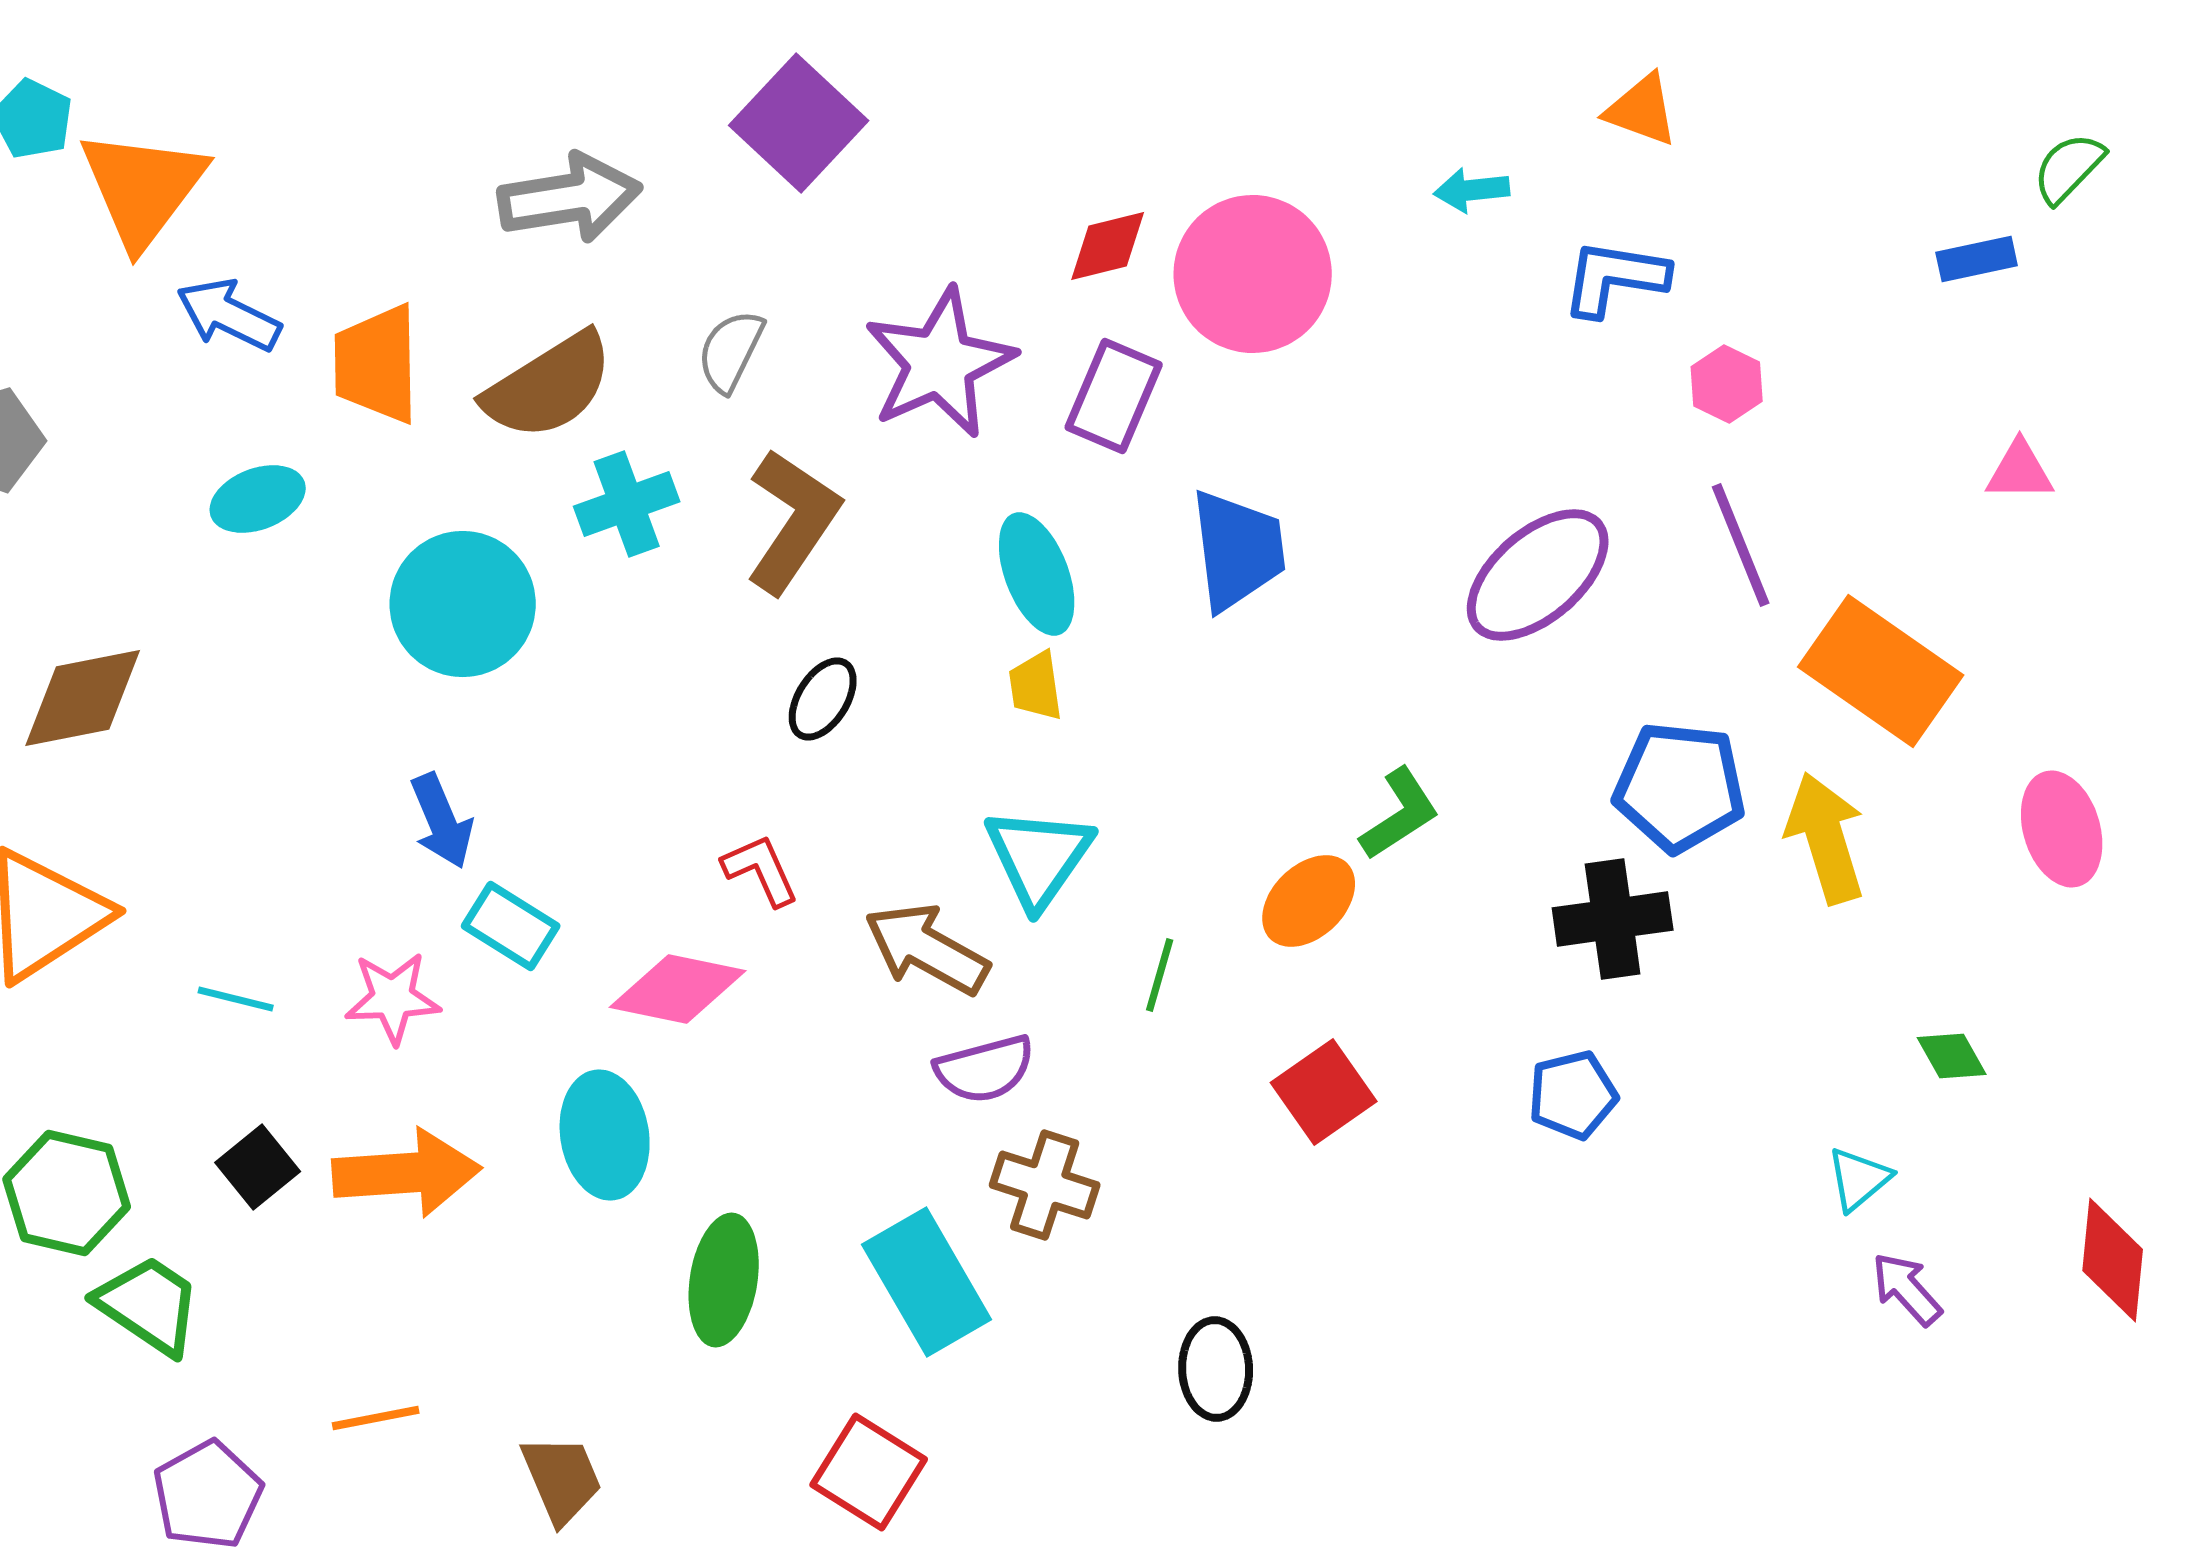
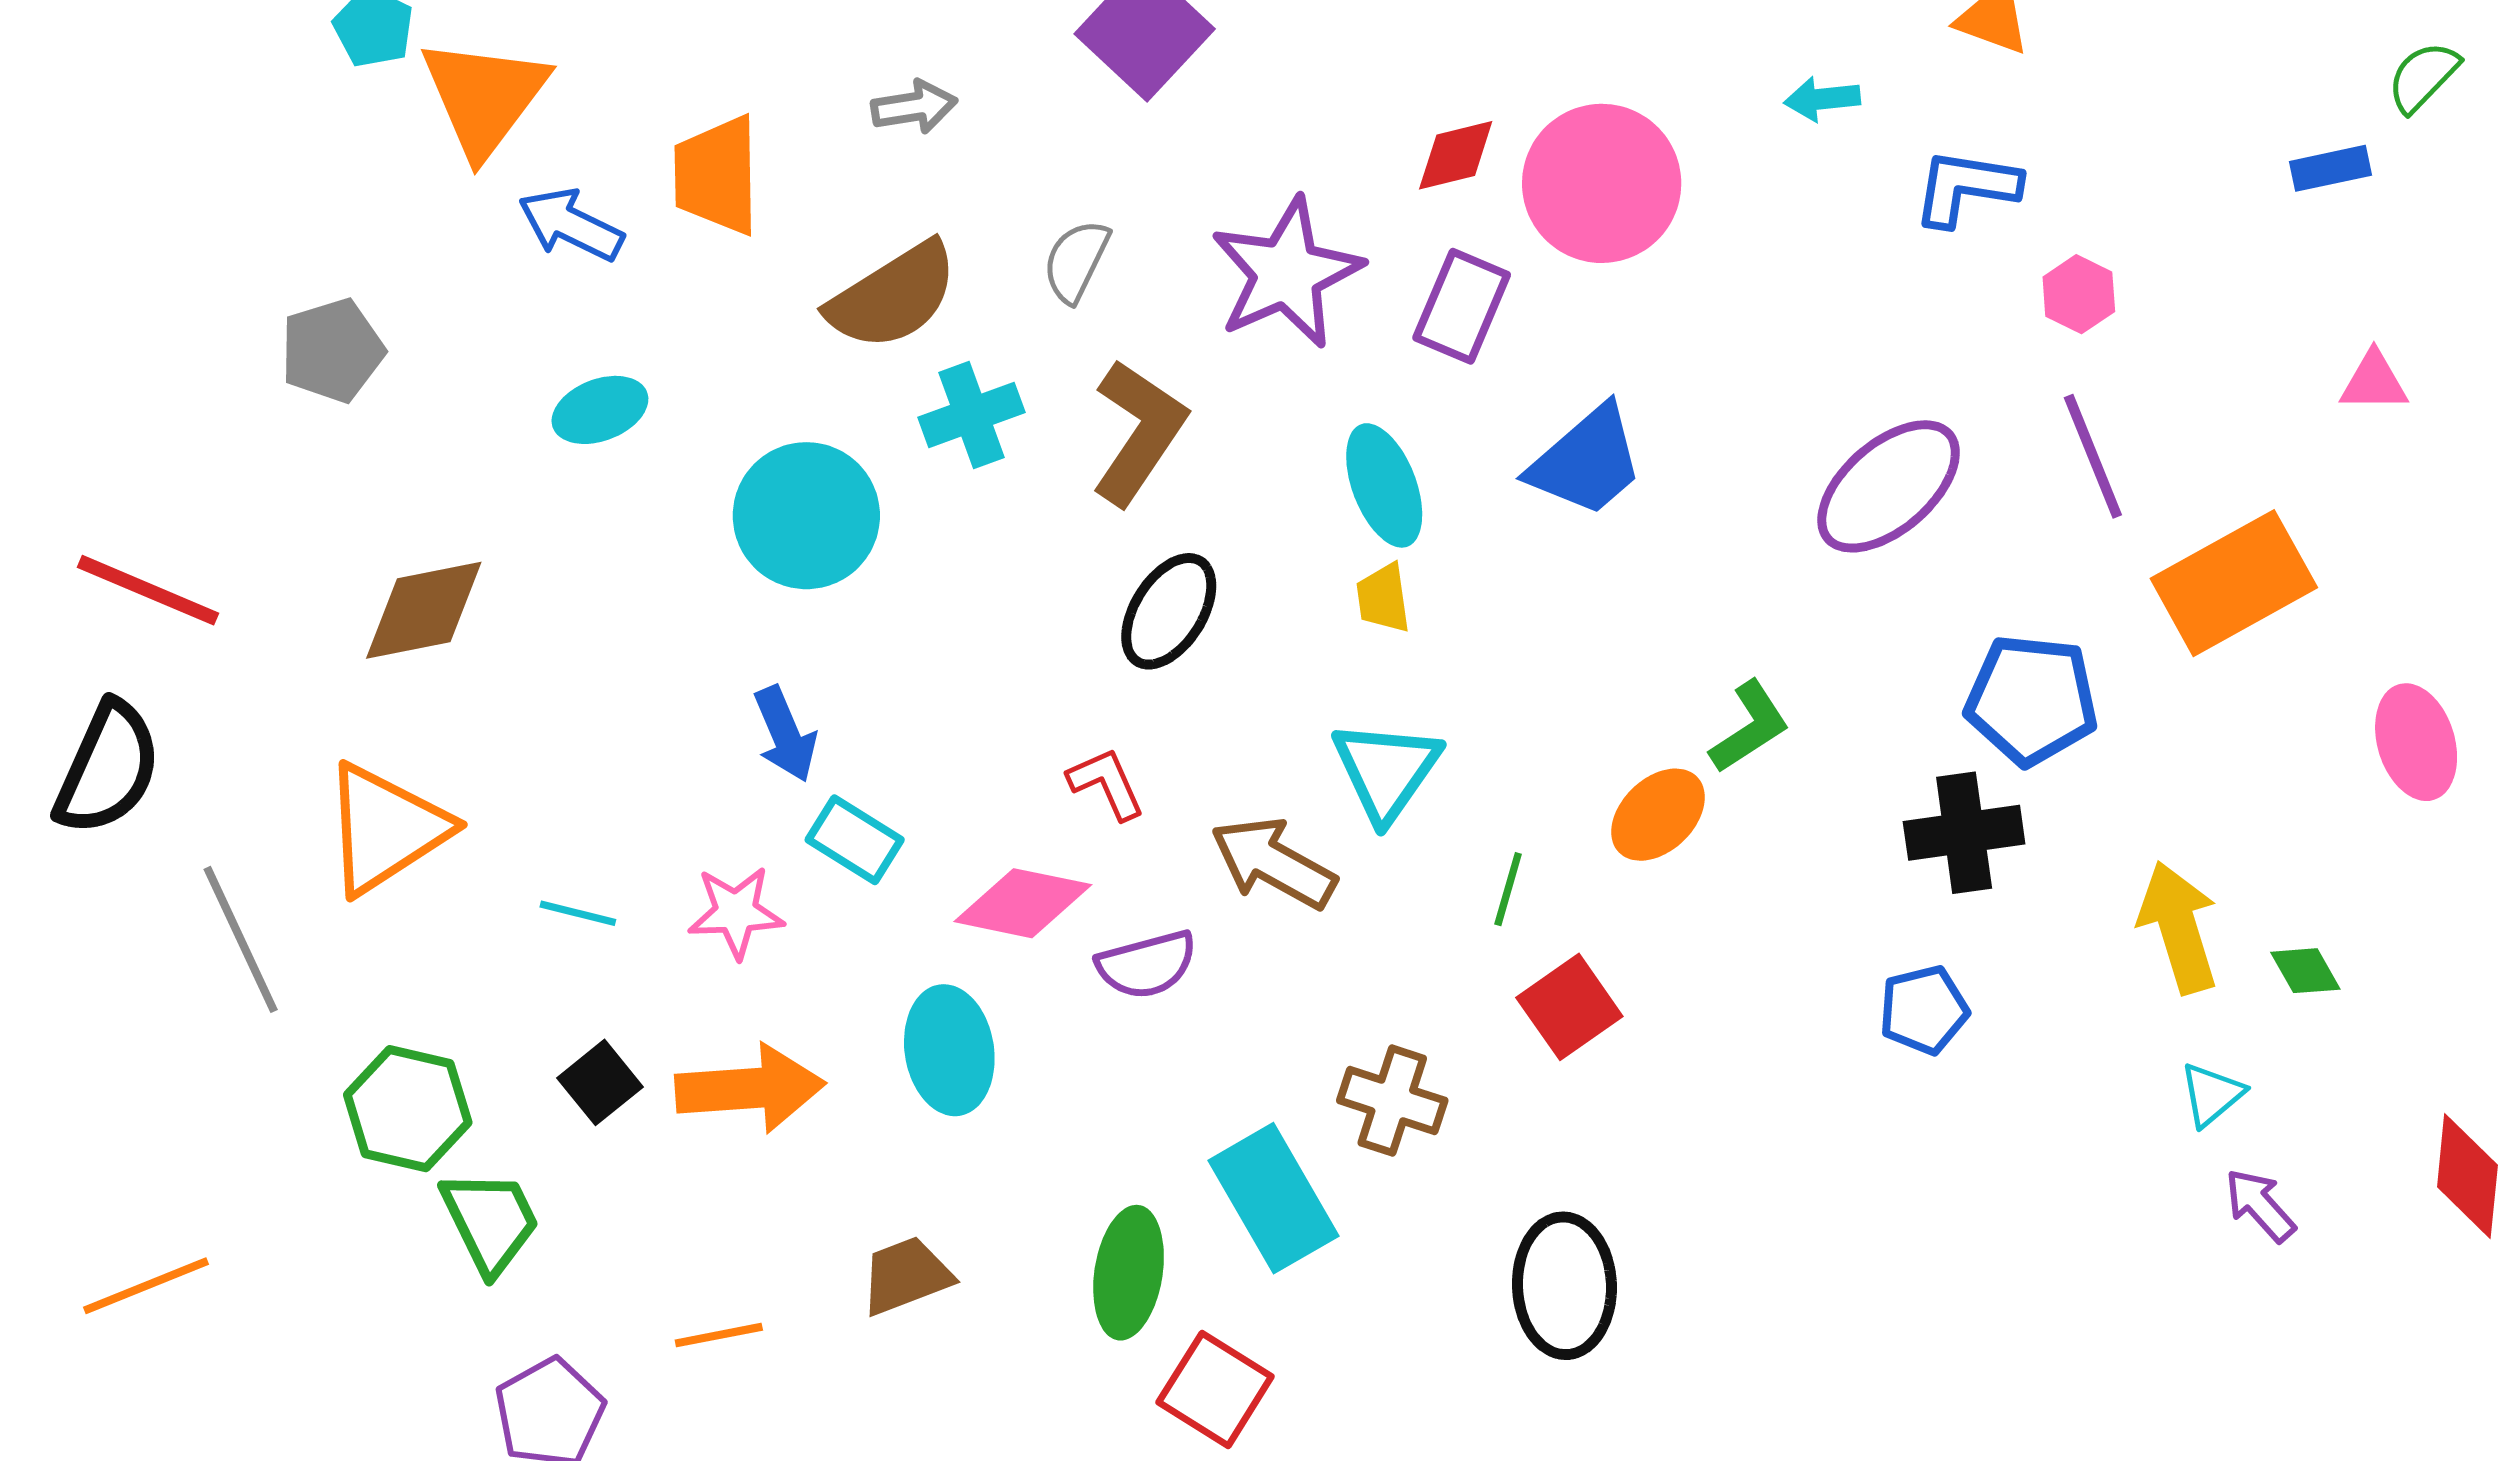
gray arrow: (570, 198) -> (914, 107), size x0.6
orange trapezoid: (377, 364) -> (717, 175), moved
blue trapezoid: (1238, 550) -> (1587, 461), turned 56
orange rectangle: (1881, 671) -> (2234, 583), turned -64
black ellipse: (823, 699) -> (1169, 611), size x1.4
yellow arrow: (1826, 838) -> (2178, 927), moved
purple semicircle: (985, 1069) -> (1147, 965), moved
red square: (1324, 1092) -> (1569, 1007), moved
green ellipse: (724, 1280) -> (1129, 1273), moved
green trapezoid: (149, 1305) -> (490, 1221), turned 30
black ellipse: (1216, 1369) -> (1564, 1286), size x1.4
brown trapezoid: (562, 1479) -> (906, 1276), moved, turned -88

